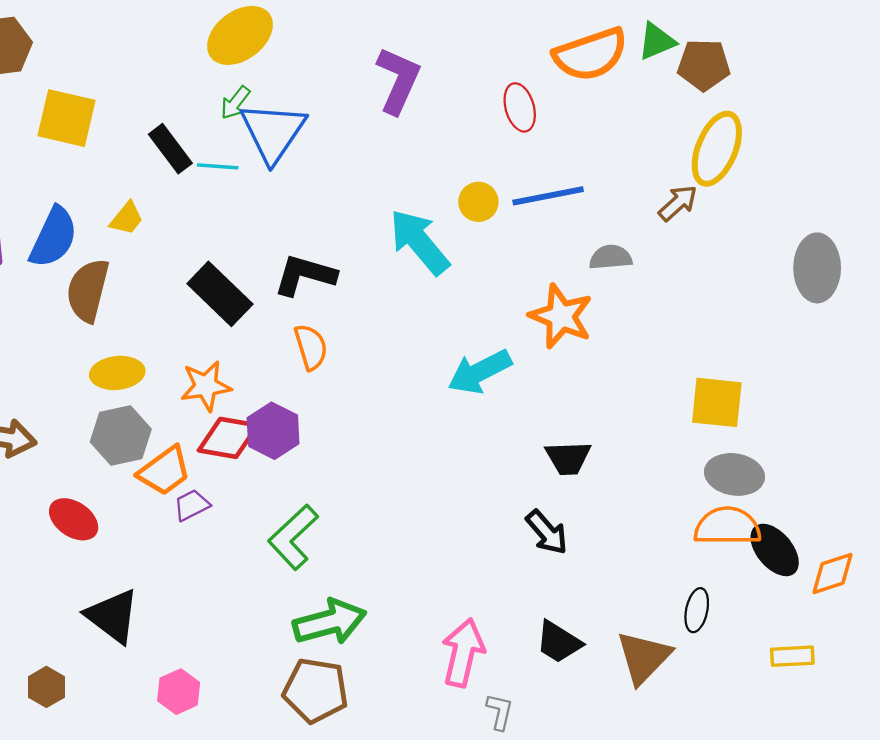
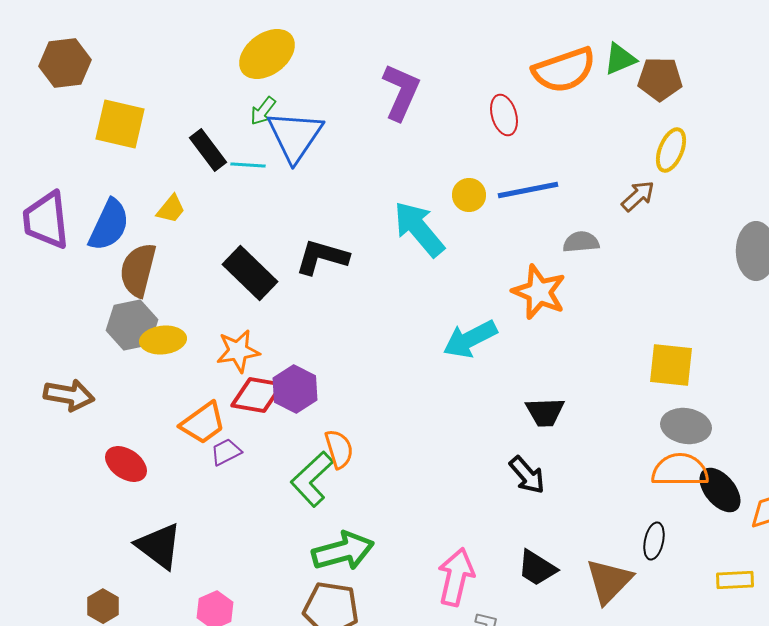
yellow ellipse: (717, 149) -> (671, 150), size x0.7
orange semicircle: (311, 347) -> (339, 449), moved
gray hexagon: (121, 436) -> (132, 325), moved

